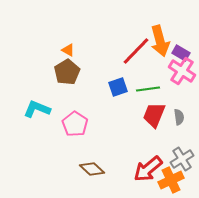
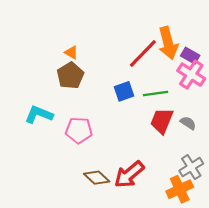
gray semicircle: (179, 117) -> (188, 123), turned -49
pink pentagon: (75, 124) -> (79, 130), turned -30
red arrow: (148, 169) -> (129, 174), moved

